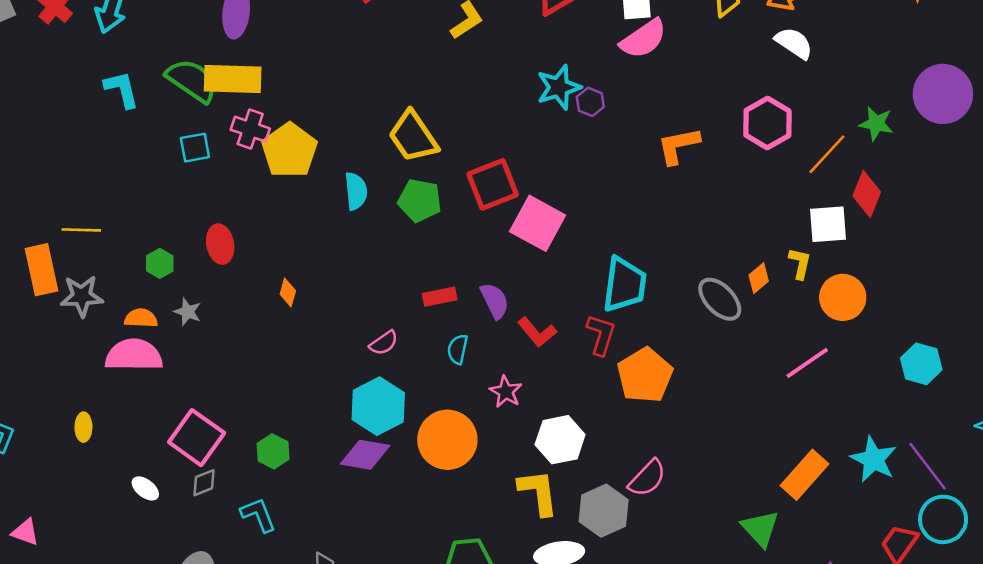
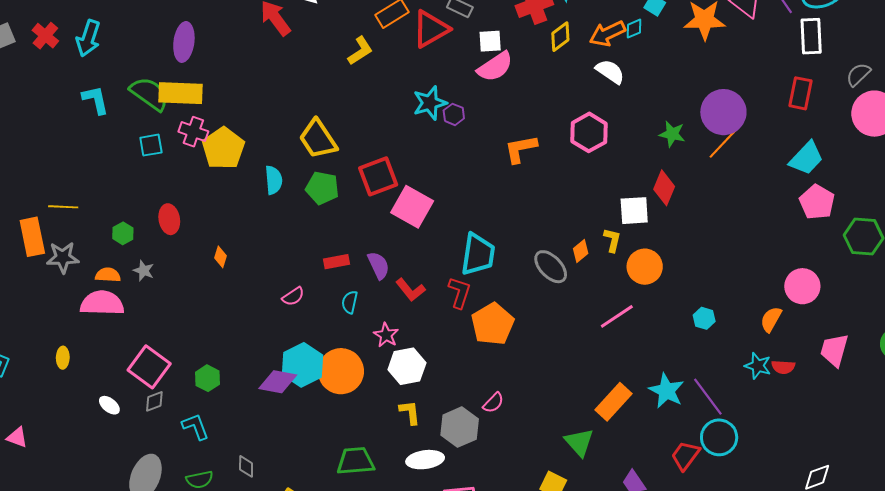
orange line: (827, 154) -> (723, 143), moved
cyan hexagon: (921, 364) -> (704, 318), size x0.7
cyan hexagon: (378, 406) -> (303, 365), moved
white hexagon: (560, 440) -> (407, 366), moved
pink semicircle: (647, 478) -> (493, 403), size x0.7
yellow L-shape: (538, 492) -> (410, 412), size x0.7

